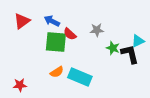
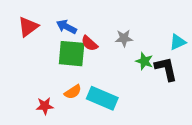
cyan triangle: (138, 41) -> (178, 42), moved
red star: (20, 85) -> (45, 106), moved

